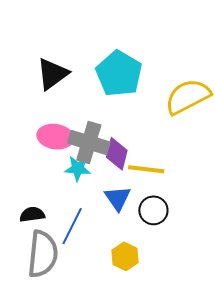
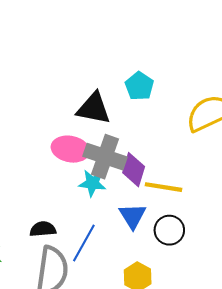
black triangle: (52, 74) -> (94, 108), moved, turned 45
cyan pentagon: (119, 74) -> (139, 86), size x0.6

